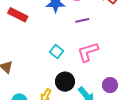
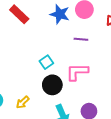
black circle: (65, 82) -> (52, 85), moved

